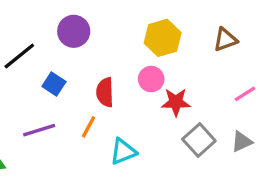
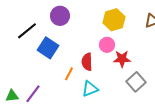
blue square: (54, 84) -> (48, 48), size x1.5
red semicircle: (105, 92) -> (87, 62), moved
purple line: (39, 130) -> (33, 94), moved, turned -36

